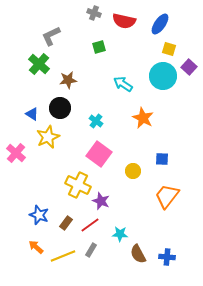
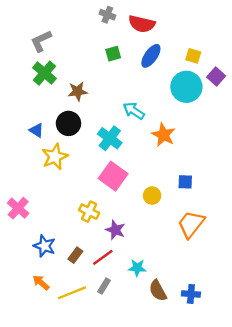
blue ellipse: (160, 24) -> (151, 56), moved
gray L-shape: (51, 36) -> (41, 41), moved
cyan arrow: (123, 84) -> (134, 111), moved
cyan cross: (96, 121) -> (110, 138), size x1.5
pink cross: (16, 153) -> (18, 208), moved
yellow cross: (78, 185) -> (89, 212), size x0.7

